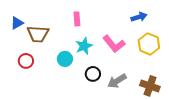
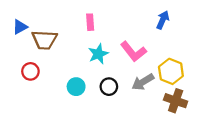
blue arrow: (139, 17) -> (163, 20), turned -49
yellow hexagon: (149, 44) -> (171, 71), moved
cyan circle: (65, 59) -> (76, 87), moved
gray arrow: (117, 81) -> (143, 82), moved

